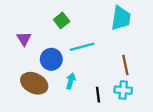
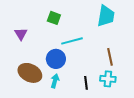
green square: (62, 21) -> (54, 18), turned -32
blue circle: (51, 59) -> (56, 59), moved
cyan arrow: (71, 81) -> (55, 81), moved

